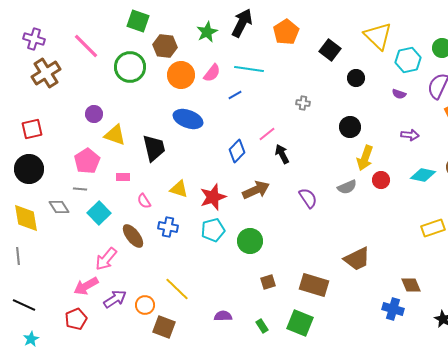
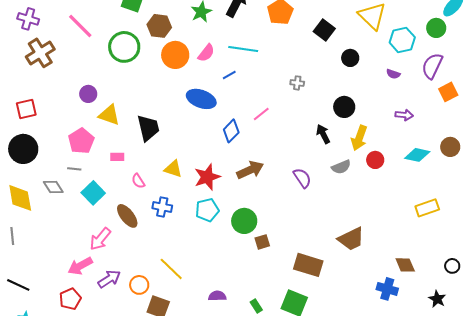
blue ellipse: (188, 119) -> (201, 99), moved
black arrow: (282, 154) -> (323, 134), moved
brown square: (268, 282) -> (262, 242), moved

